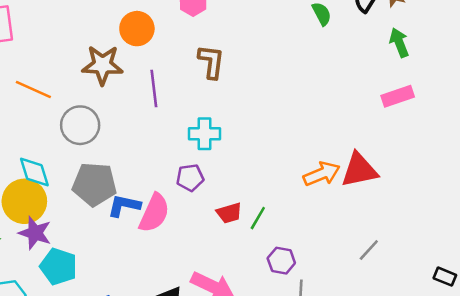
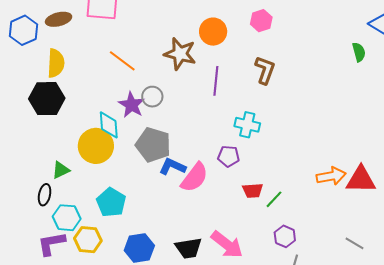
gray circle: (80, 125) -> (152, 97), size x0.7
purple star: (35, 233) -> (132, 105), moved
gray line: (369, 250) -> (355, 243), turned 66

